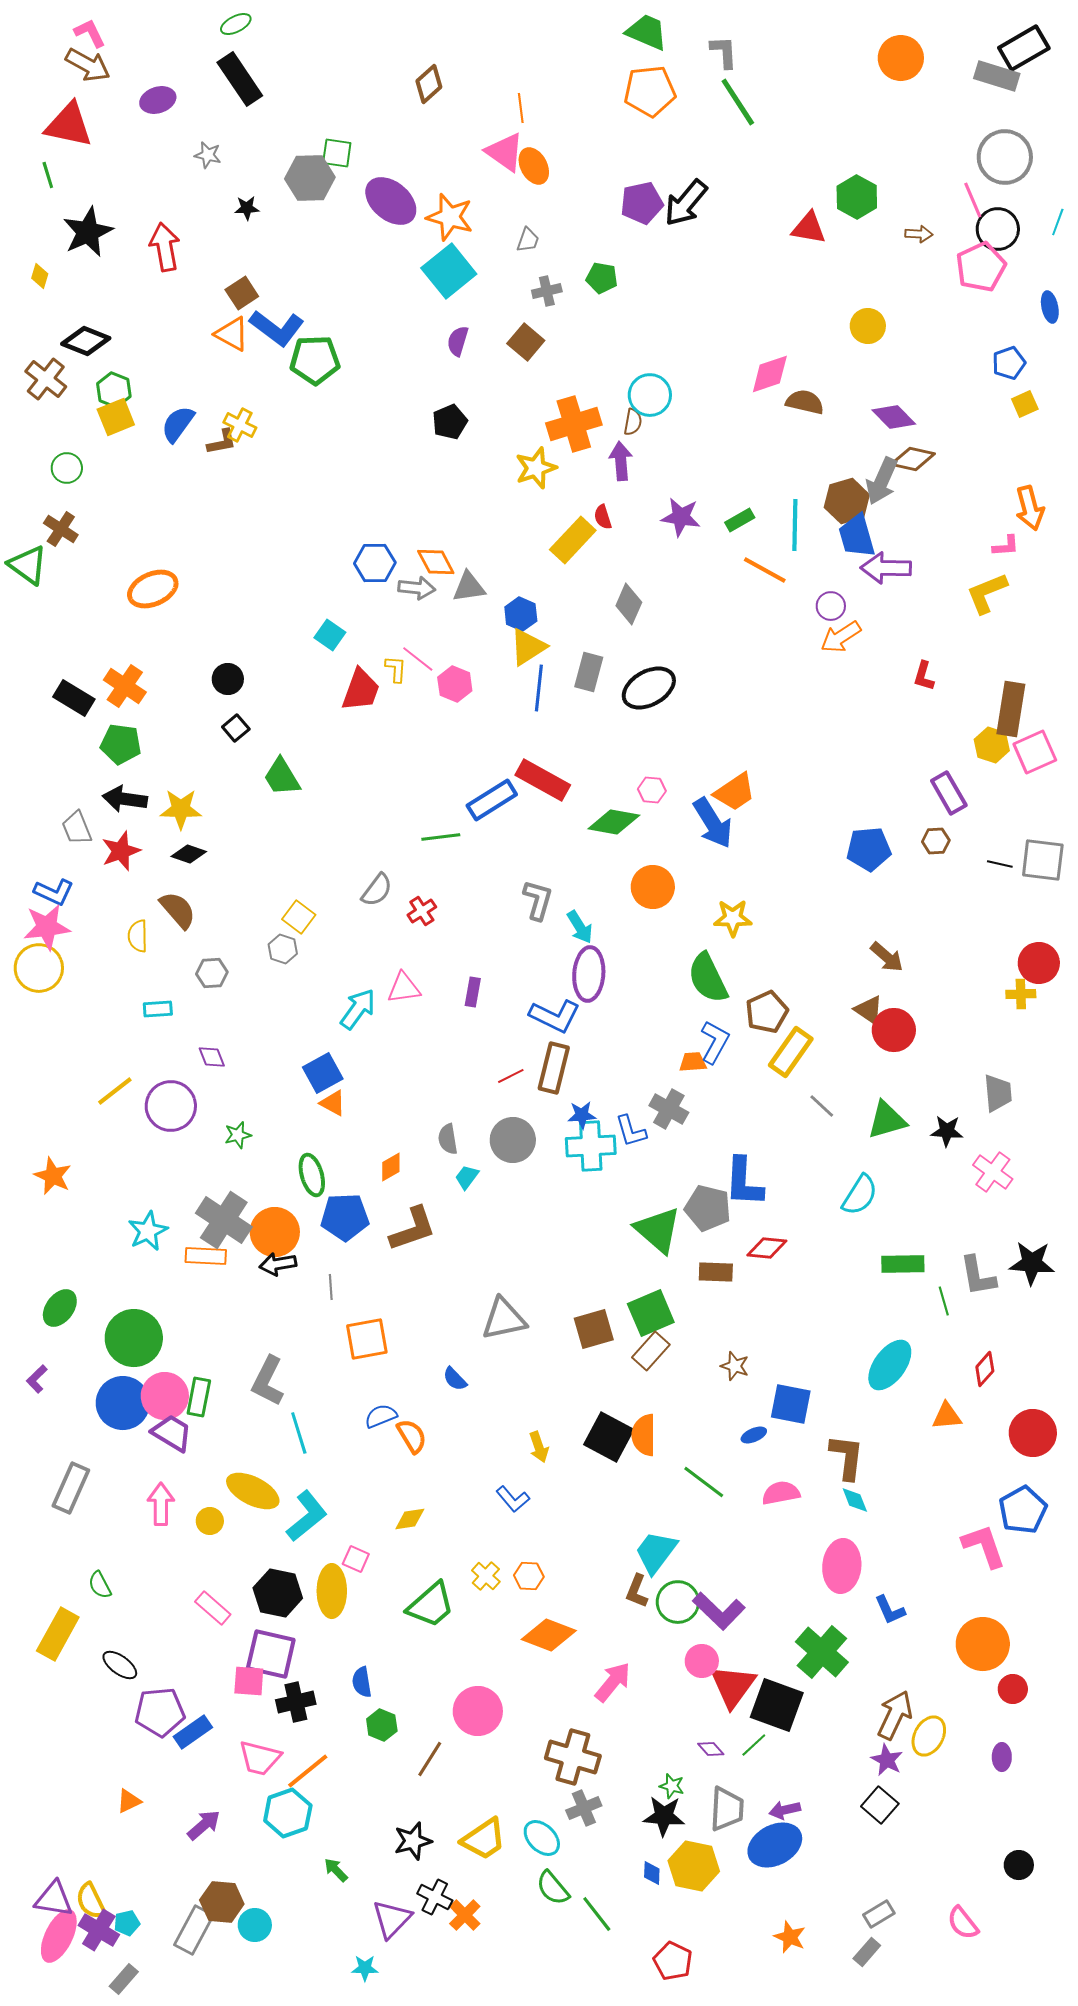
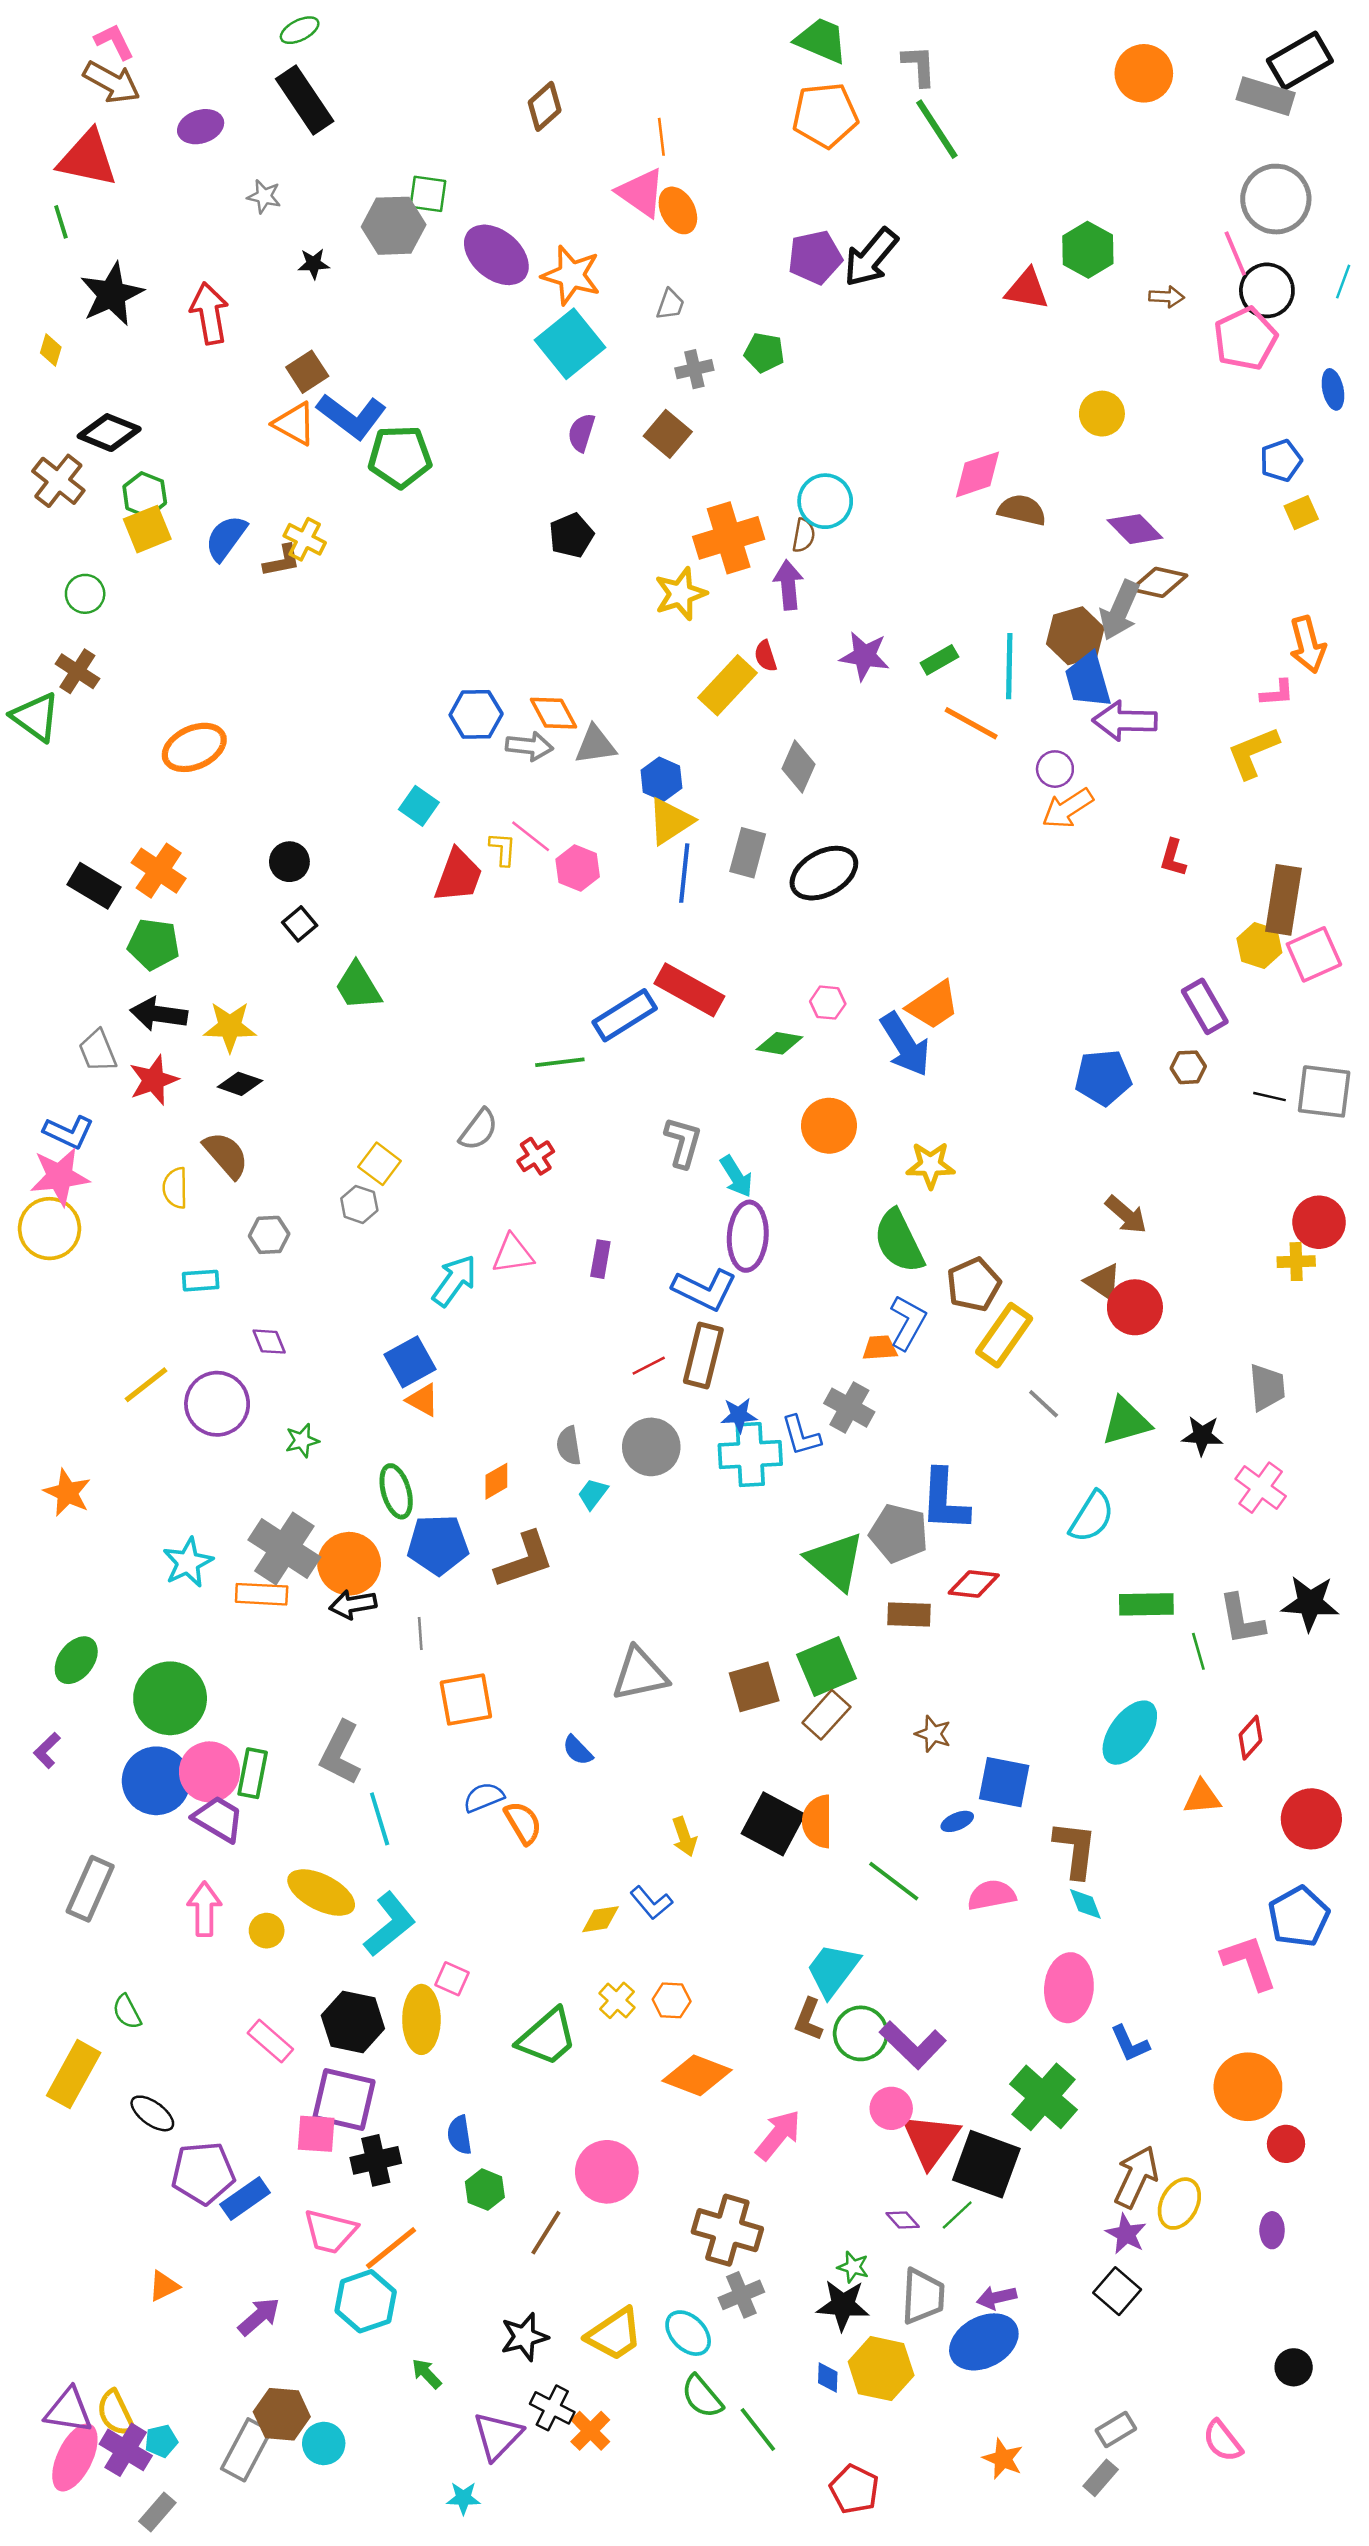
green diamond: (614, 822) -> (779, 1043), size x0.7
yellow diamond: (410, 1519) -> (600, 1919), moved

